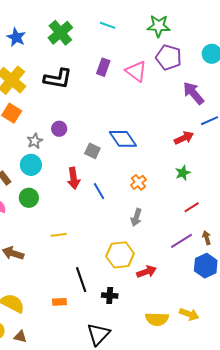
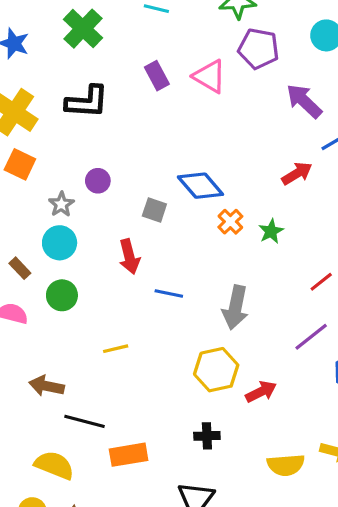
purple rectangle: (103, 67) -> (157, 76), turned -42
green star: (183, 173) -> (271, 231), moved
orange cross: (138, 182) -> (230, 222), moved
blue line: (99, 191) -> (169, 293), moved, turned -42
gray arrow: (136, 217) -> (235, 308), size x1.5
black line: (81, 280) -> (84, 421), moved, turned -50
orange rectangle: (59, 302) -> (129, 455), size x1.6

